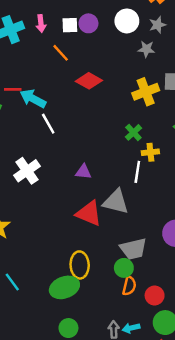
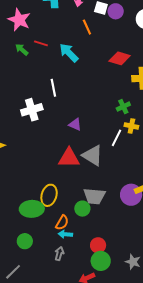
red diamond: (89, 81) -> (120, 58), moved, turned -30
cyan arrow: (33, 99) -> (69, 53), moved
white line: (48, 124) -> (53, 88), moved
red triangle: (89, 213) -> (69, 158), turned -40
orange semicircle: (129, 286) -> (62, 223), moved
red circle: (155, 295) -> (98, 245), moved
cyan arrow: (131, 328) -> (65, 234), moved

